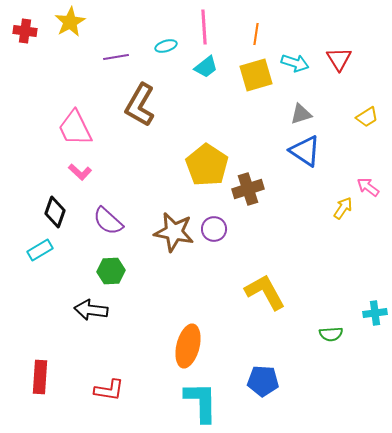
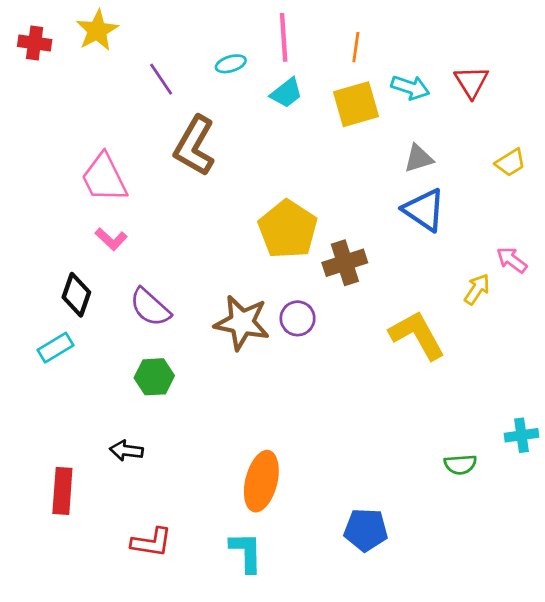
purple line: (116, 57) -> (161, 79), turned 65
yellow L-shape: (265, 292) -> (417, 335), moved
black arrow: (91, 310) -> (126, 451), moved, size x0.7
red rectangle: (40, 377) -> (62, 491), moved
cyan L-shape: (201, 402) -> (246, 552), moved, size x0.7

